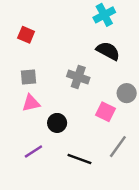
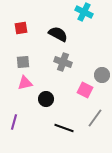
cyan cross: (104, 15) -> (84, 12), turned -36
red square: (26, 35) -> (21, 28), turned -32
black semicircle: (108, 51) -> (58, 34), moved
purple line: (33, 152) -> (14, 122), moved, turned -42

